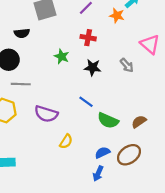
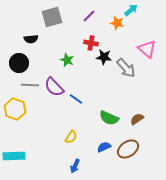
gray arrow: (127, 65) -> (126, 68), size x1.5
black star: (93, 67) -> (104, 57), moved
blue line: (86, 102) -> (76, 99), moved
purple semicircle: (46, 114) -> (54, 87), moved, turned 30
blue arrow: (98, 174) -> (75, 166), moved

